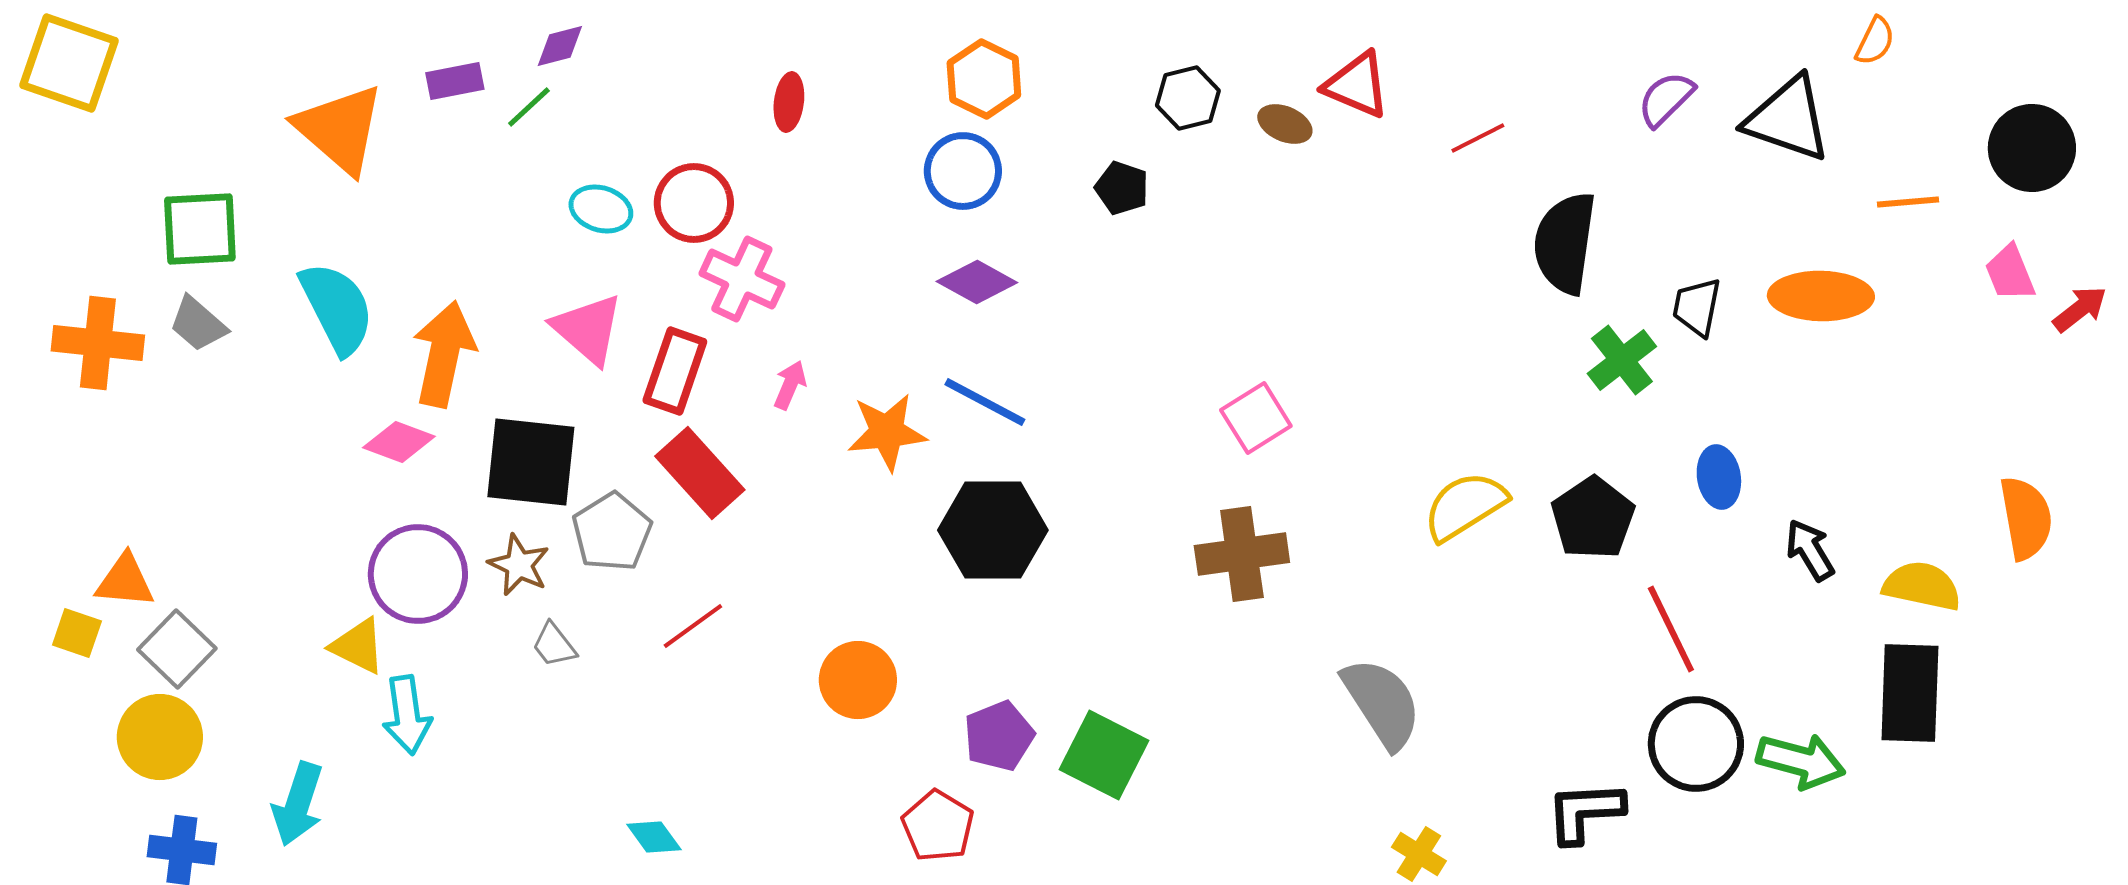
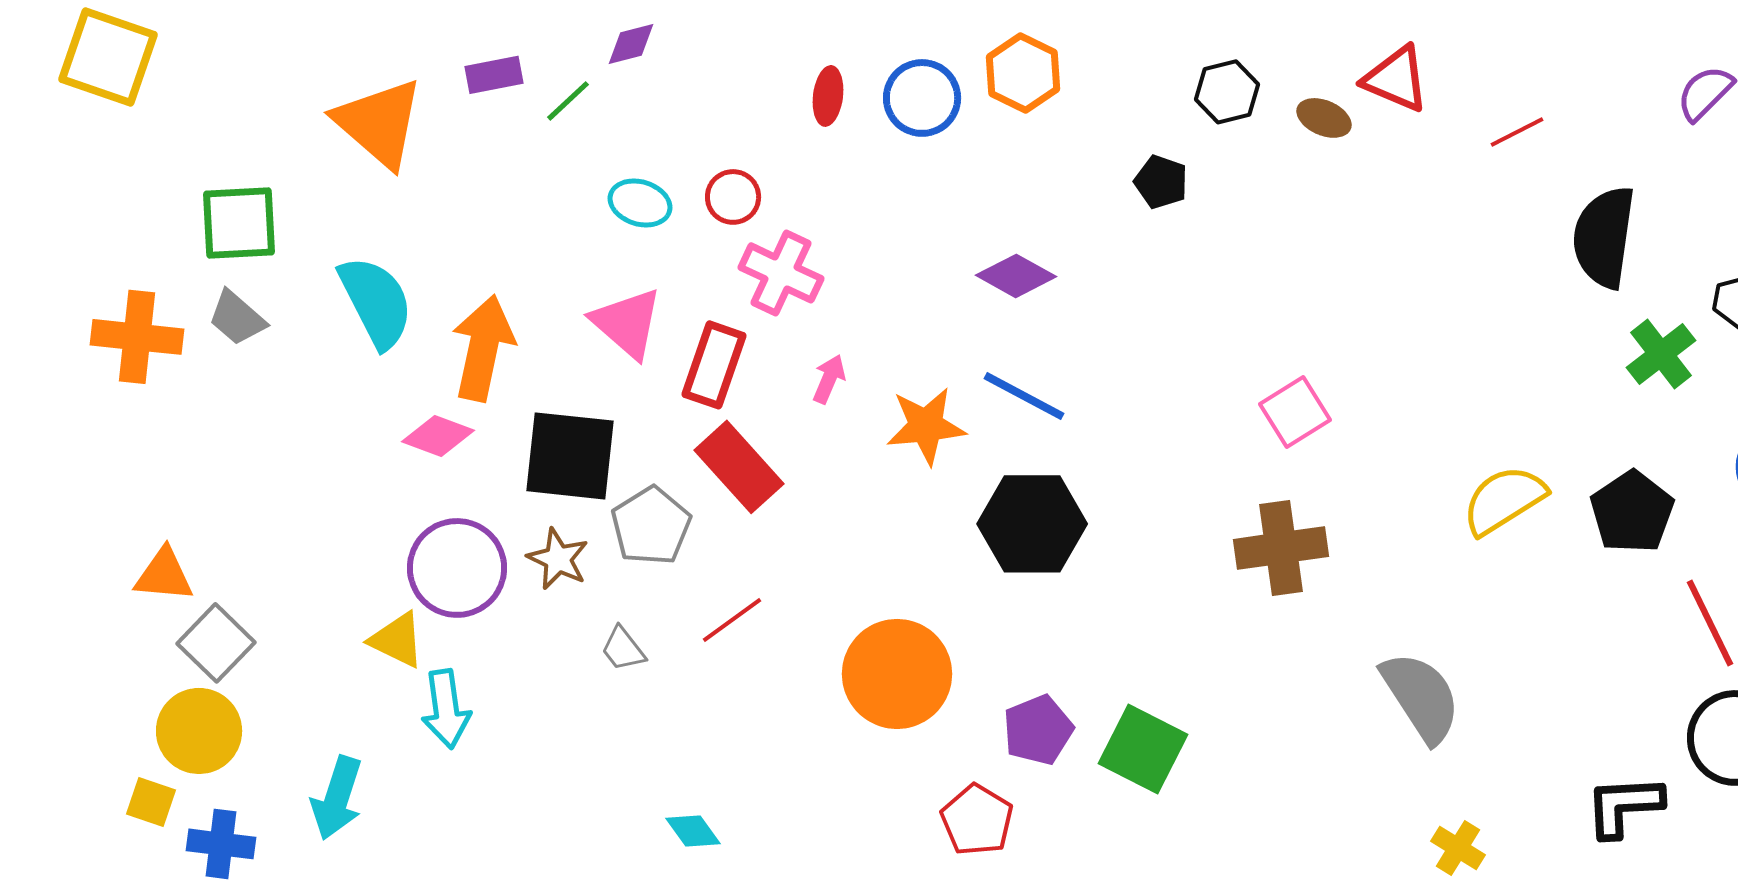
purple diamond: (560, 46) -> (631, 44), moved
blue circle: (963, 171) -> (922, 98), moved
red circle: (694, 203) -> (733, 197), size x0.7
yellow square: (77, 633) -> (151, 802), moved
gray trapezoid: (554, 645) -> (623, 649), moved
orange circle: (858, 680) -> (897, 674), size x1.4

